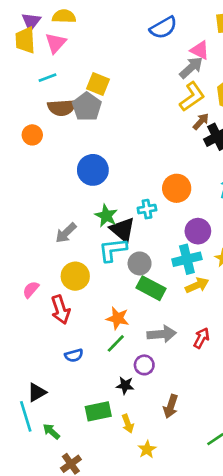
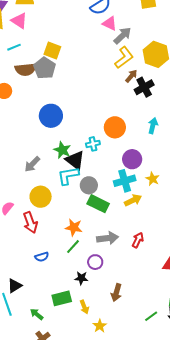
pink triangle: (56, 43) -> (19, 21), turned -36
pink triangle: (200, 50) -> (110, 23), moved
green arrow: (51, 431) -> (37, 314), moved

